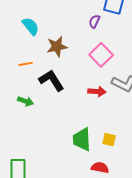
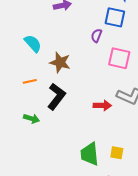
brown star: (57, 47) -> (60, 62), turned 30
pink square: (101, 55) -> (119, 58), moved, turned -30
black L-shape: (51, 80) -> (56, 96), turned 72

